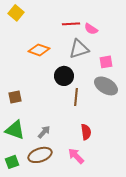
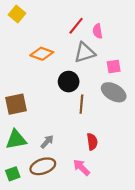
red line: (71, 24) -> (76, 26), turned -48
pink semicircle: (91, 29) -> (98, 31), turned 48
brown square: (15, 97) -> (16, 104), size x1.5
green triangle: (15, 130) -> (16, 139), turned -30

